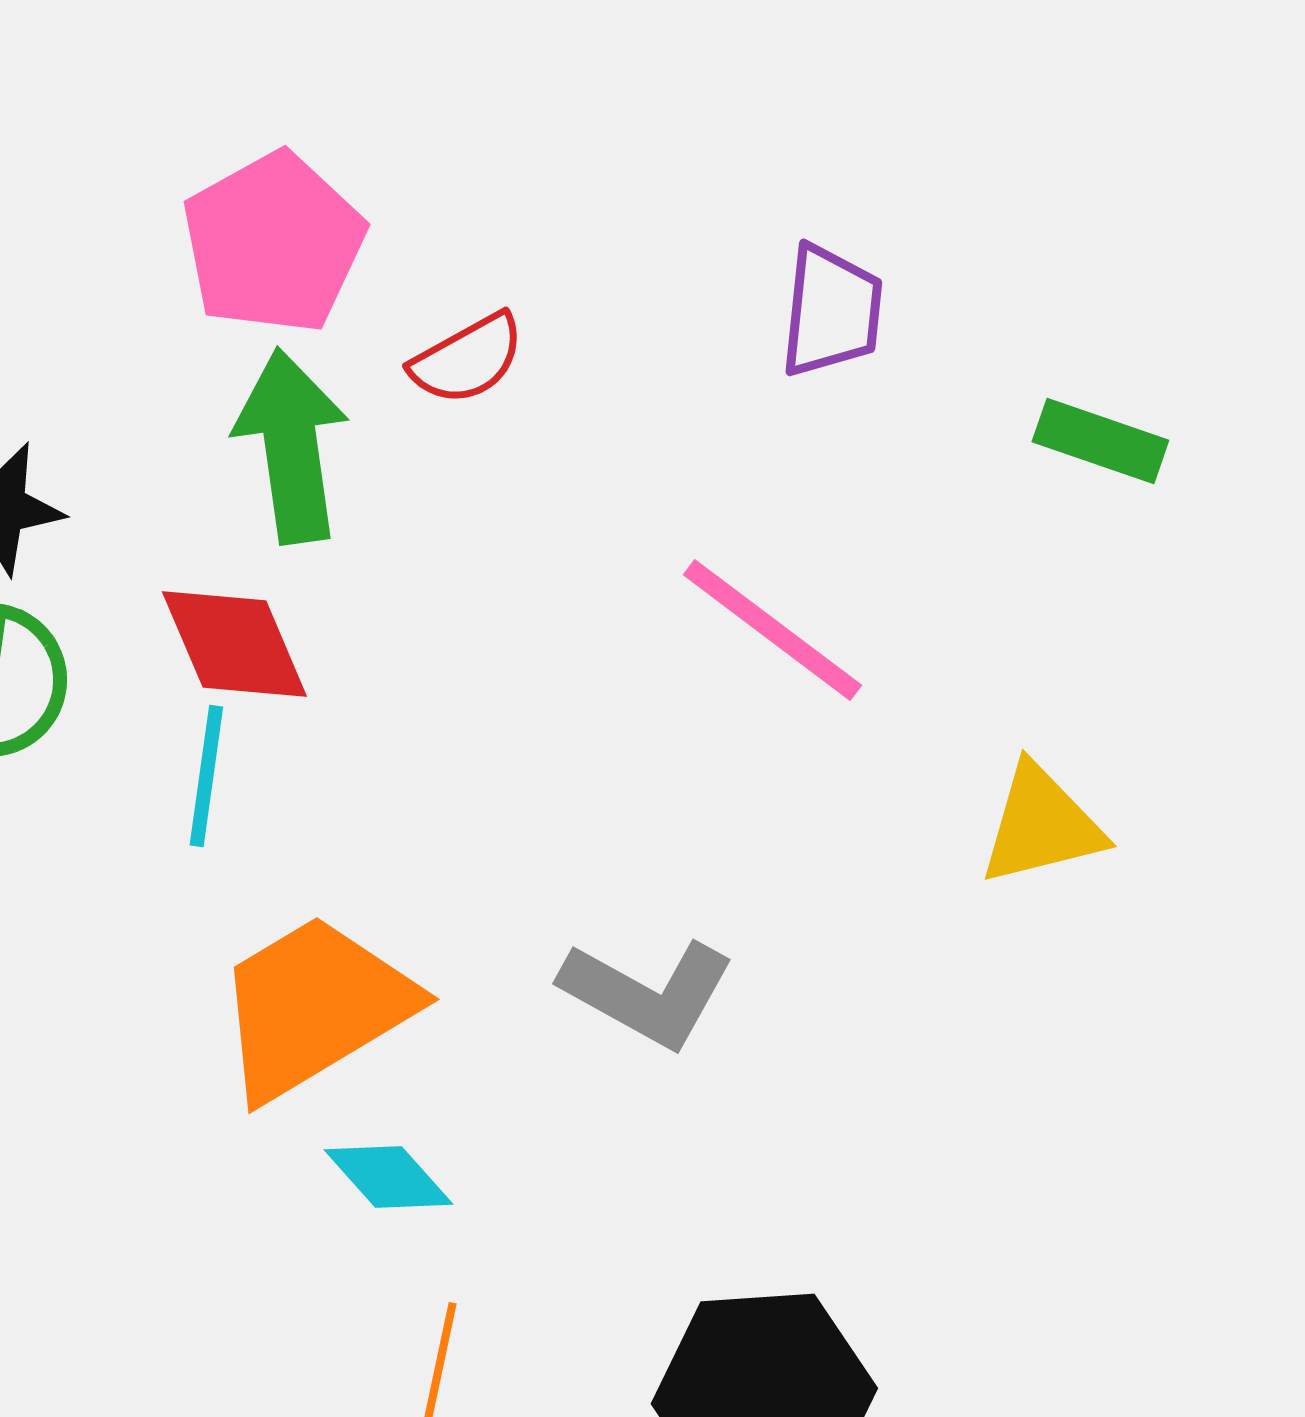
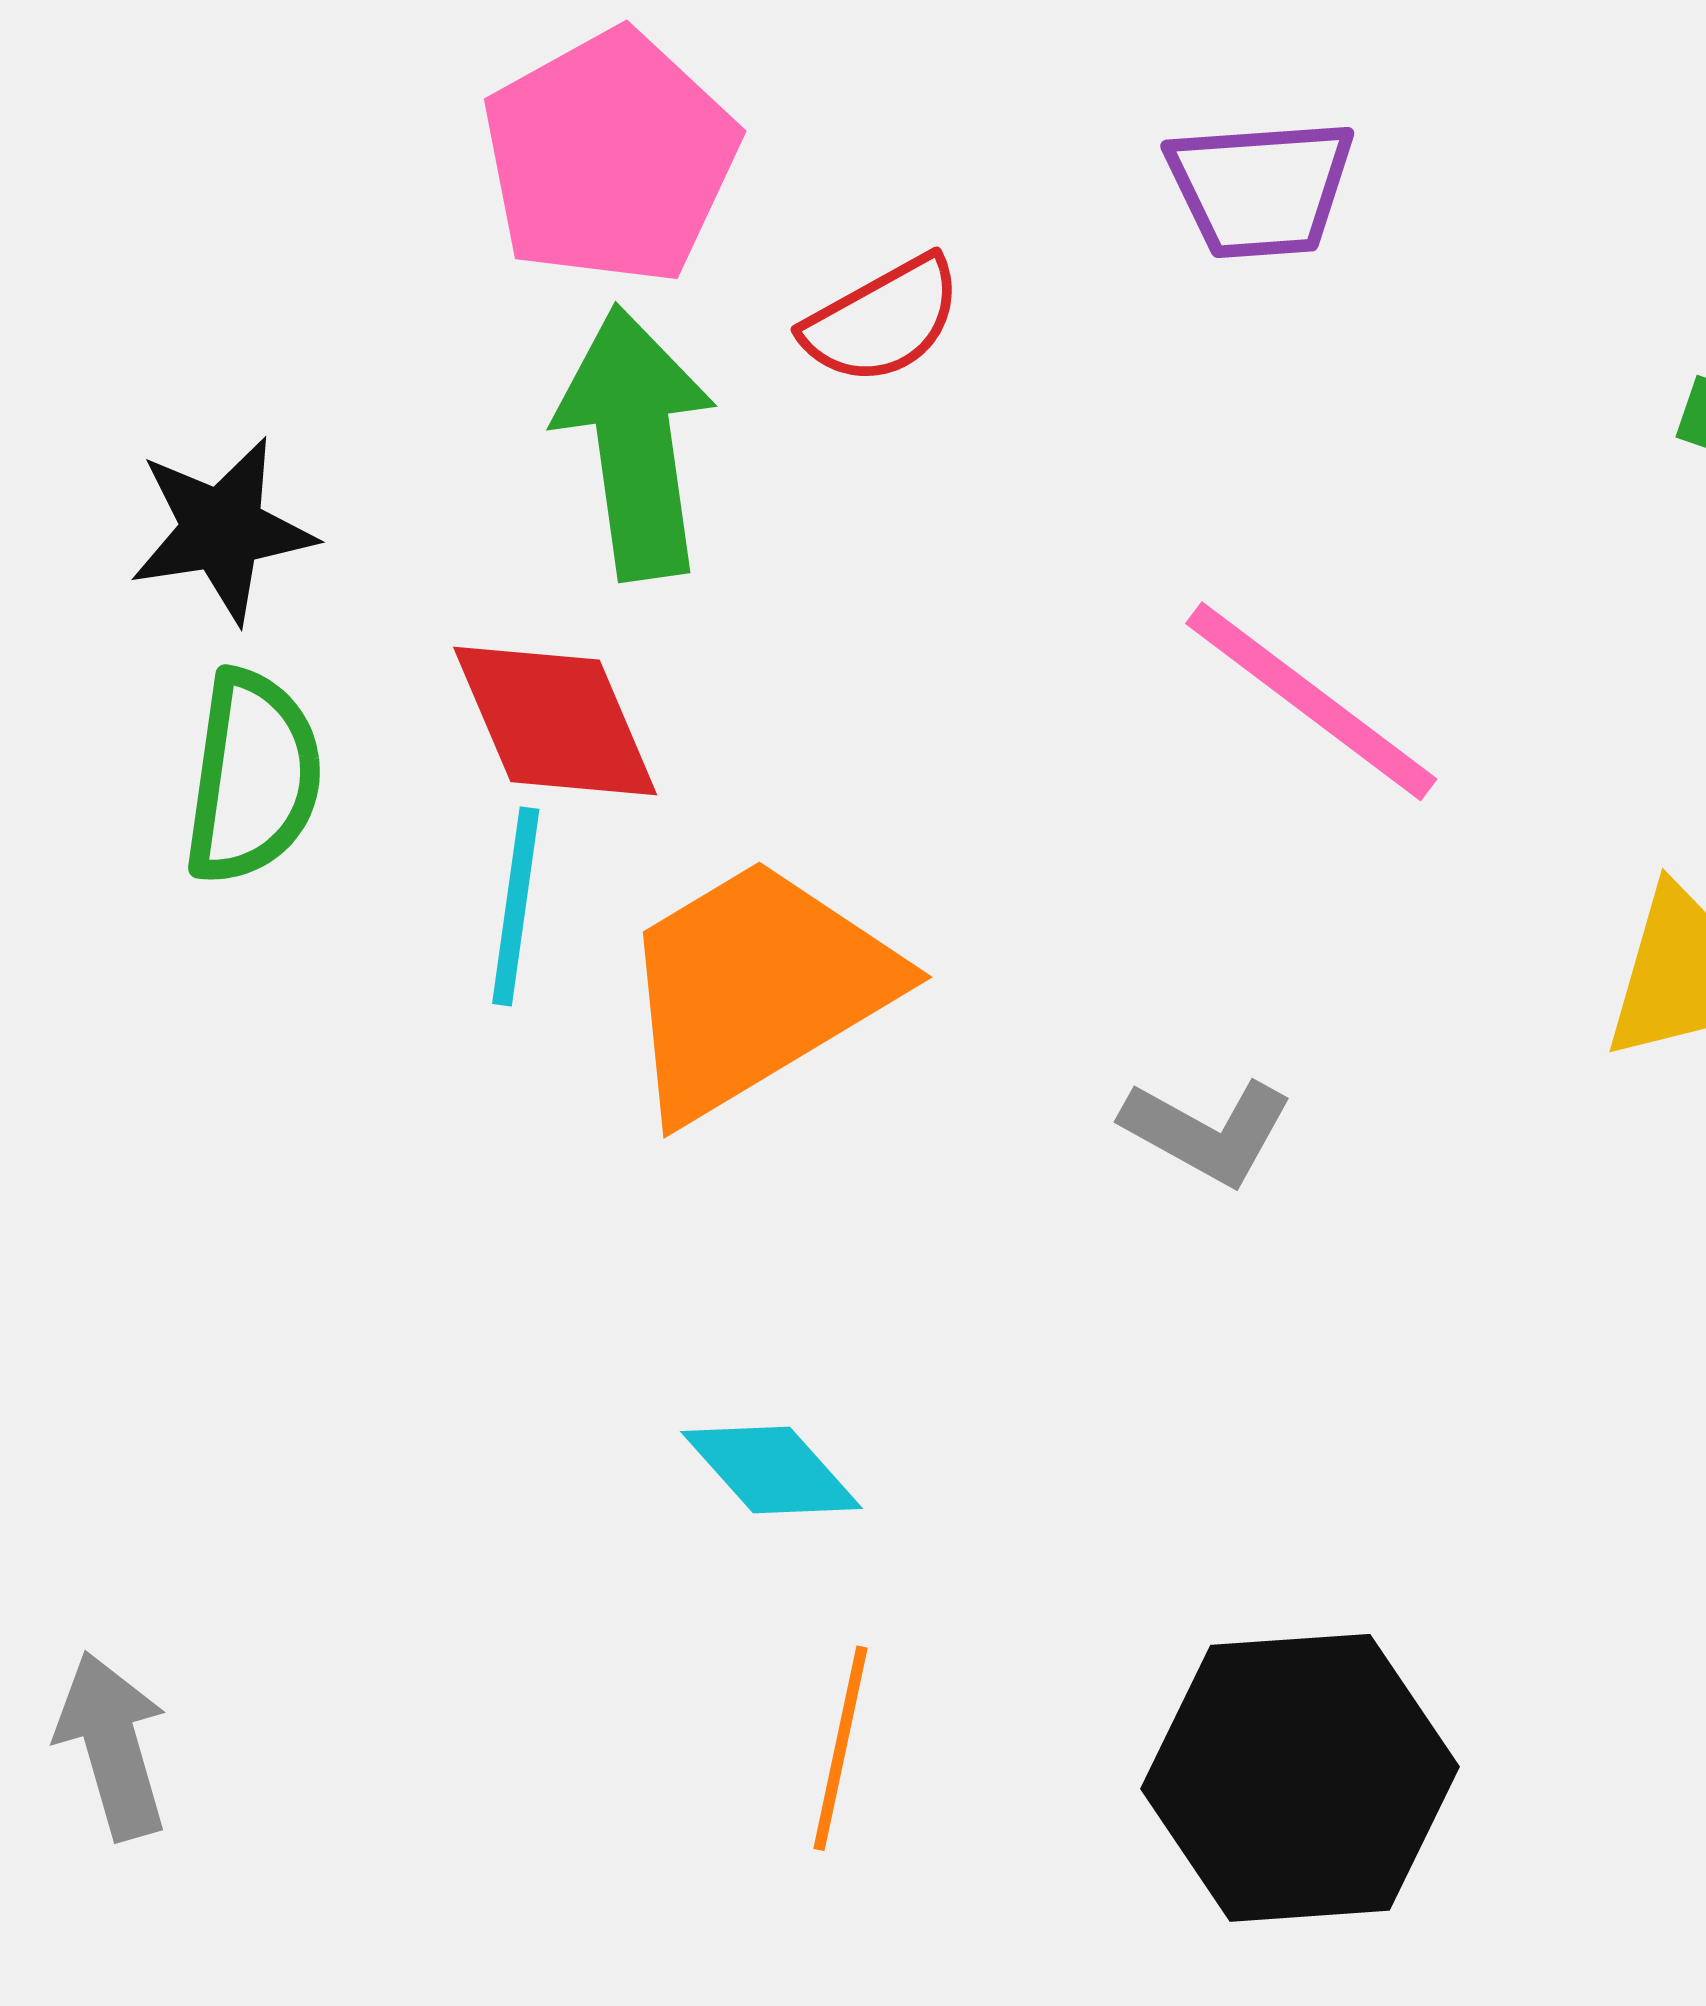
purple trapezoid: (831, 311) -> (1261, 188), moved, turned 80
gray L-shape: (647, 993) -> (1207, 1131), moved, size x0.7
orange trapezoid: (314, 1007) -> (756, 988), moved

